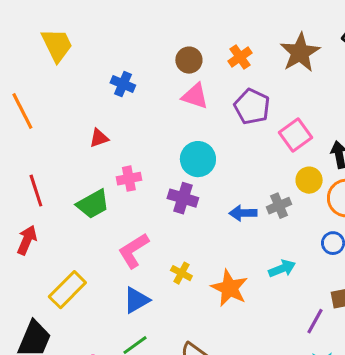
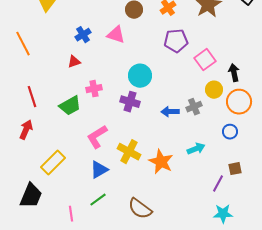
blue cross: (123, 84) -> (83, 35), moved, turned 35
pink triangle: (195, 96) -> (116, 35), moved
purple pentagon: (252, 107) -> (176, 41), turned -30
yellow cross: (181, 273) -> (129, 152), size x1.6

